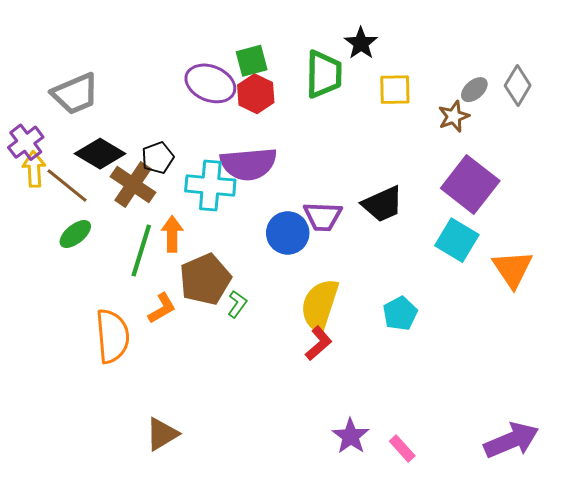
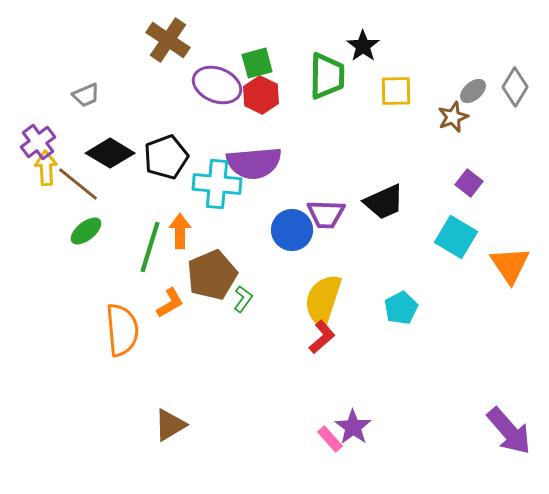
gray trapezoid: (75, 94) -> (86, 95), size x0.6
black pentagon: (158, 158) -> (166, 157), size x1.4
brown cross: (133, 185) -> (168, 40), moved
purple square: (470, 185) -> (469, 183), size x0.5
purple arrow: (511, 440) -> (509, 431), turned 72
pink rectangle: (402, 448) -> (330, 439), moved

